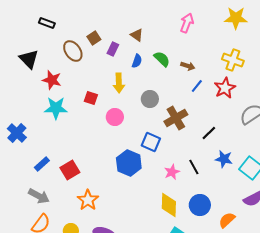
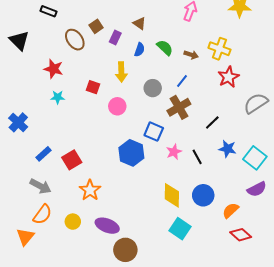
black triangle: (29, 59) -> (19, 41), moved
yellow cross: (233, 60) -> (219, 49), moved
blue line: (197, 86) -> (182, 81), moved
cyan star: (56, 108) -> (58, 97), size x0.6
pink star: (172, 172) -> (174, 152), moved

